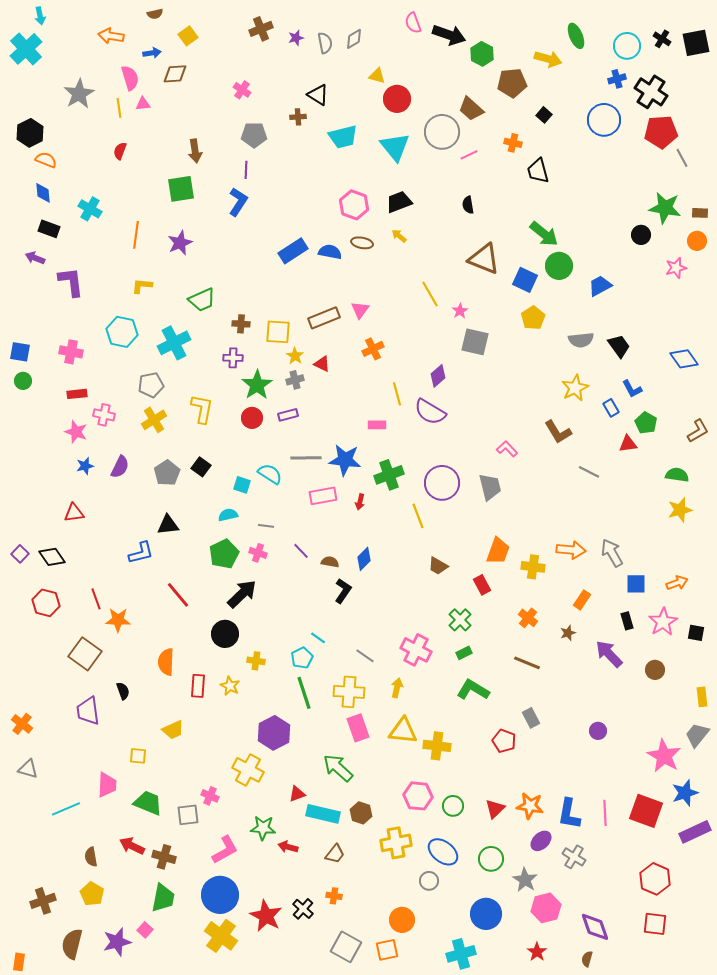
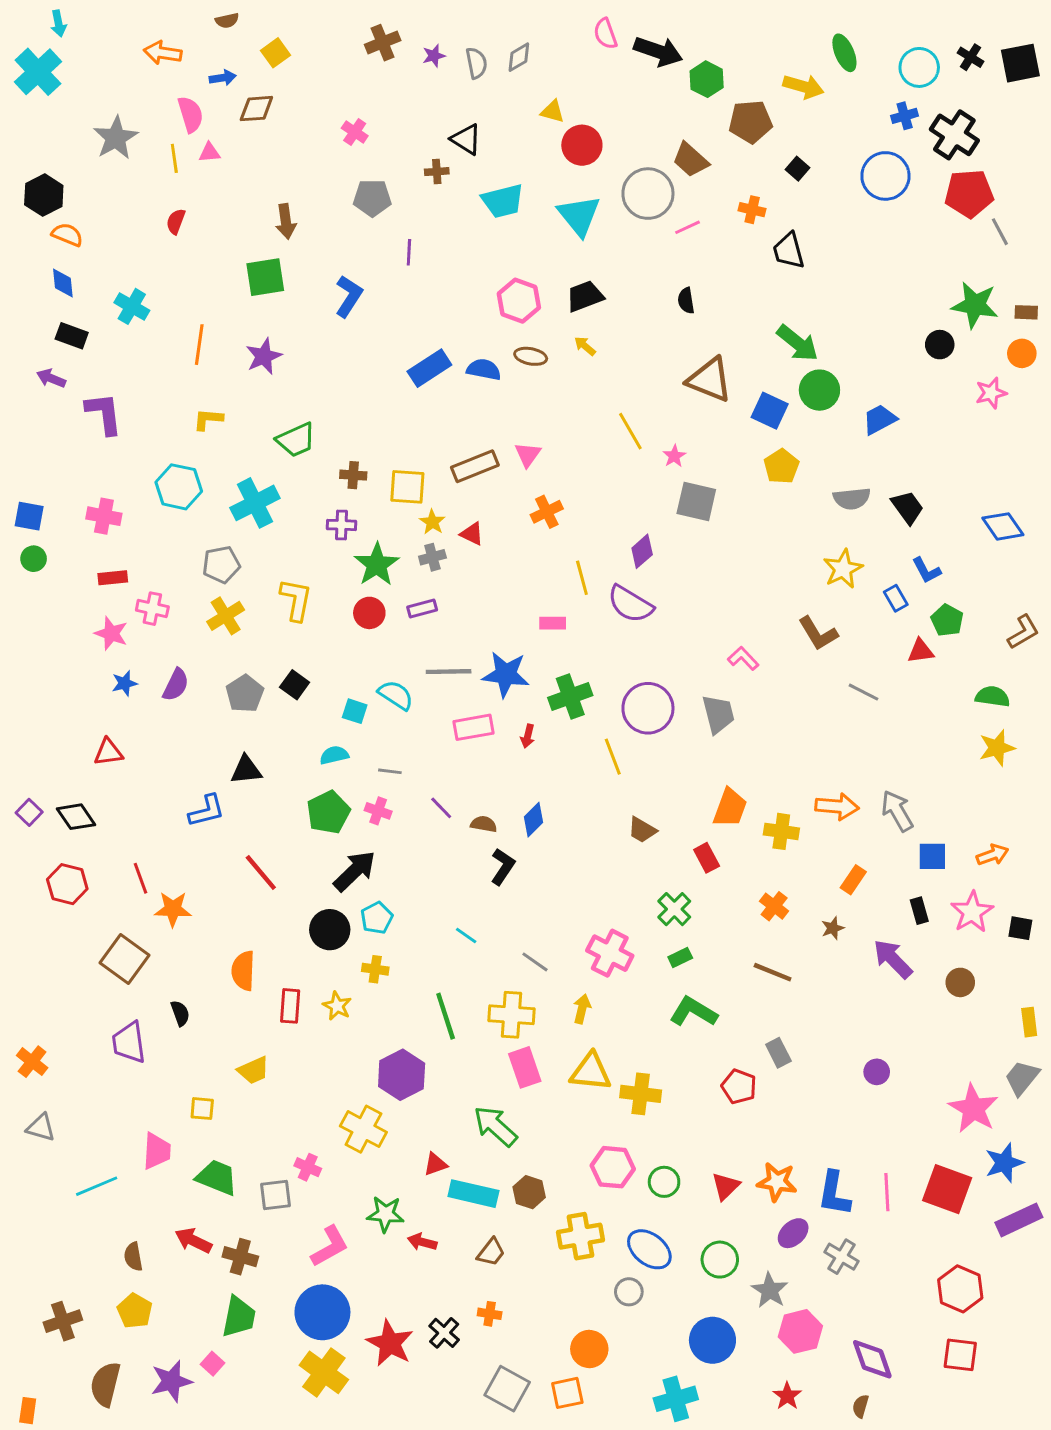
purple line: (246, 170) -> (409, 252), moved
cyan pentagon: (302, 658) -> (377, 918), moved

